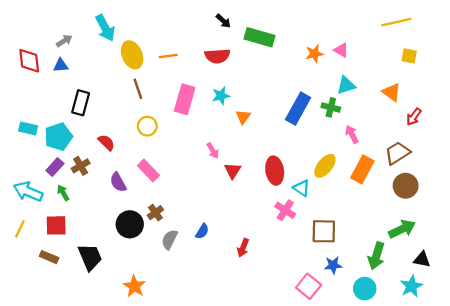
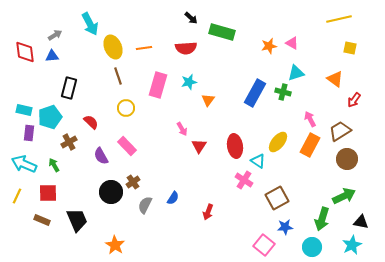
pink arrow: (352, 134) -> (310, 119), moved
purple rectangle: (55, 167) -> (29, 133), moved, turned -35
brown square: (324, 231) -> (277, 198), turned -30

